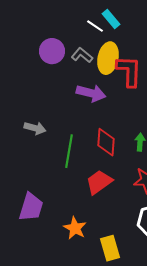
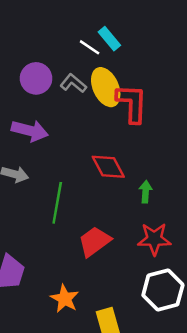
yellow ellipse: (108, 58) -> (106, 87), turned -36
purple arrow: (91, 93) -> (30, 131), moved
red diamond: (106, 142) -> (108, 167), moved, turned -32

